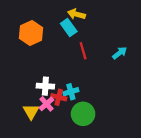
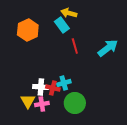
cyan arrow: (120, 53) -> (108, 48), size x1.5
white cross: (45, 86) -> (41, 87), moved
pink cross: (47, 104) -> (42, 104), moved, turned 32

